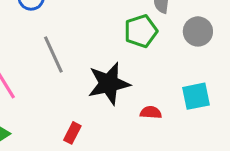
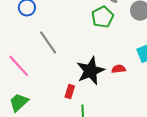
black star: (109, 84) -> (90, 71), moved

